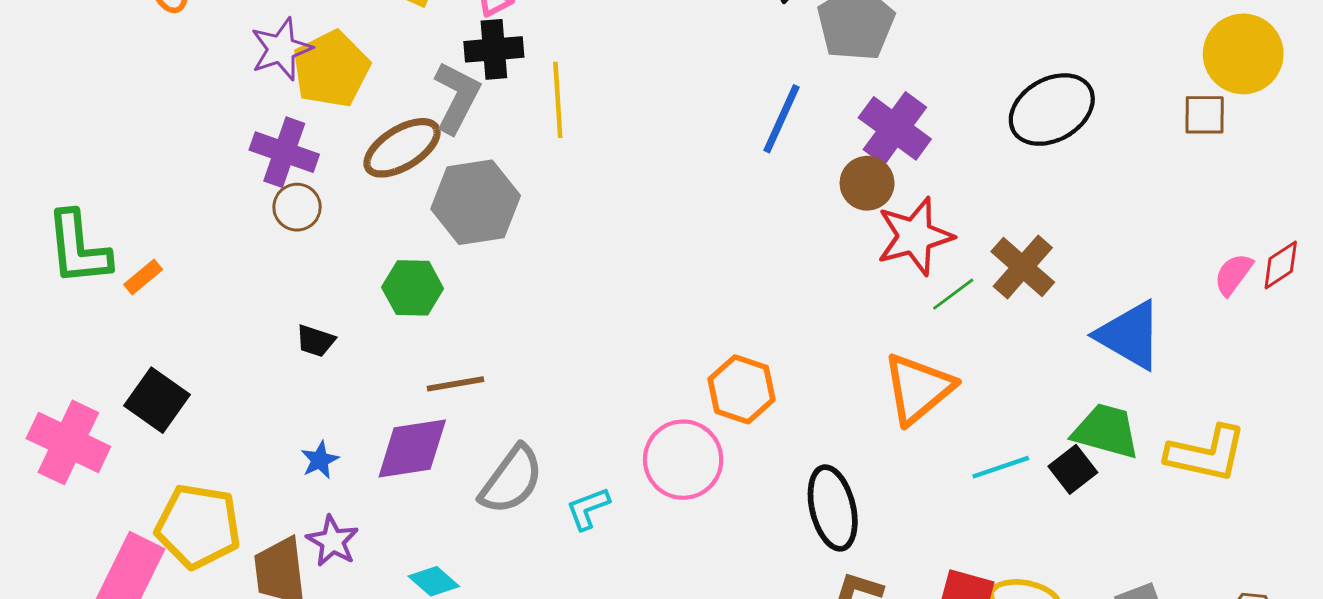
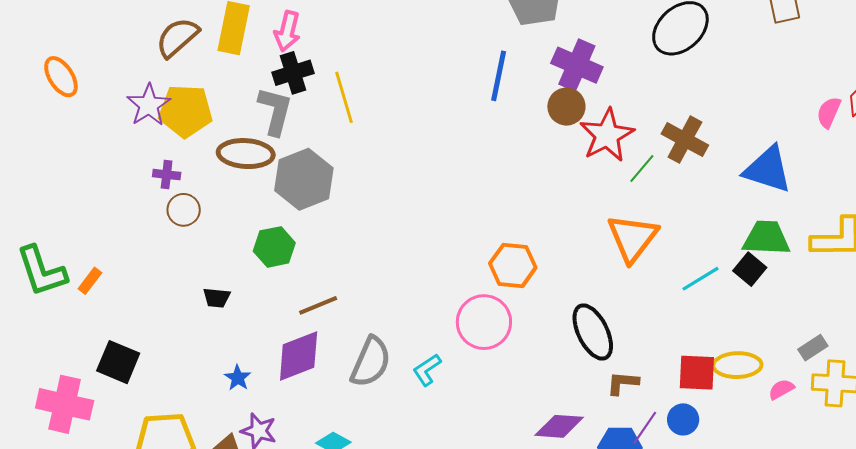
yellow pentagon: (331, 69) -> (186, 111), turned -30
brown ellipse: (402, 148) -> (246, 154), turned 48
purple cross: (284, 152) -> (167, 175), size x0.6

